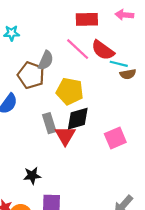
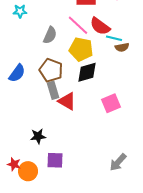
brown pentagon: (31, 75) -> (51, 70), moved
yellow pentagon: (70, 91) -> (81, 49), moved
black diamond: (78, 119) -> (87, 72), moved
red triangle: (65, 136) -> (67, 101), turned -30

